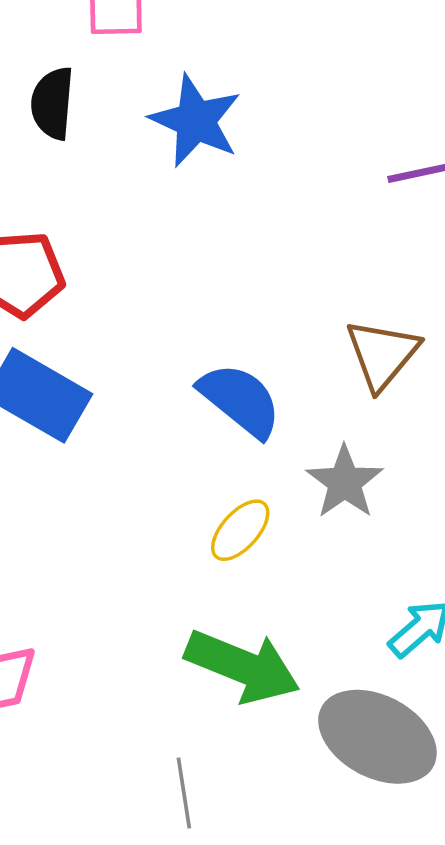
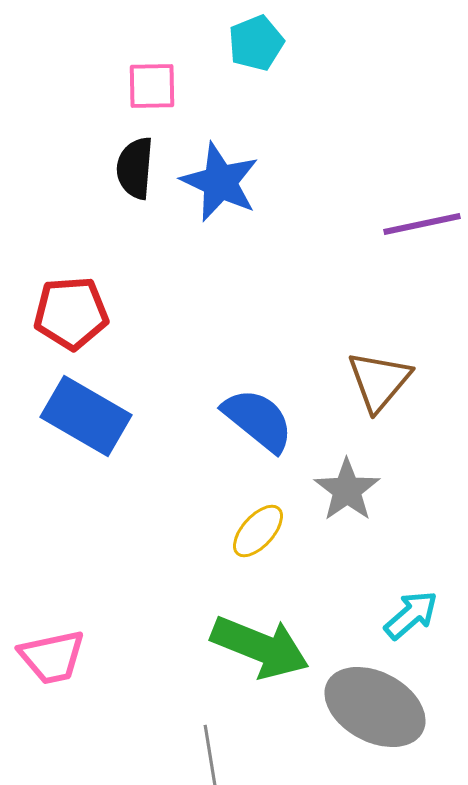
black semicircle: (52, 103) -> (135, 168), moved

